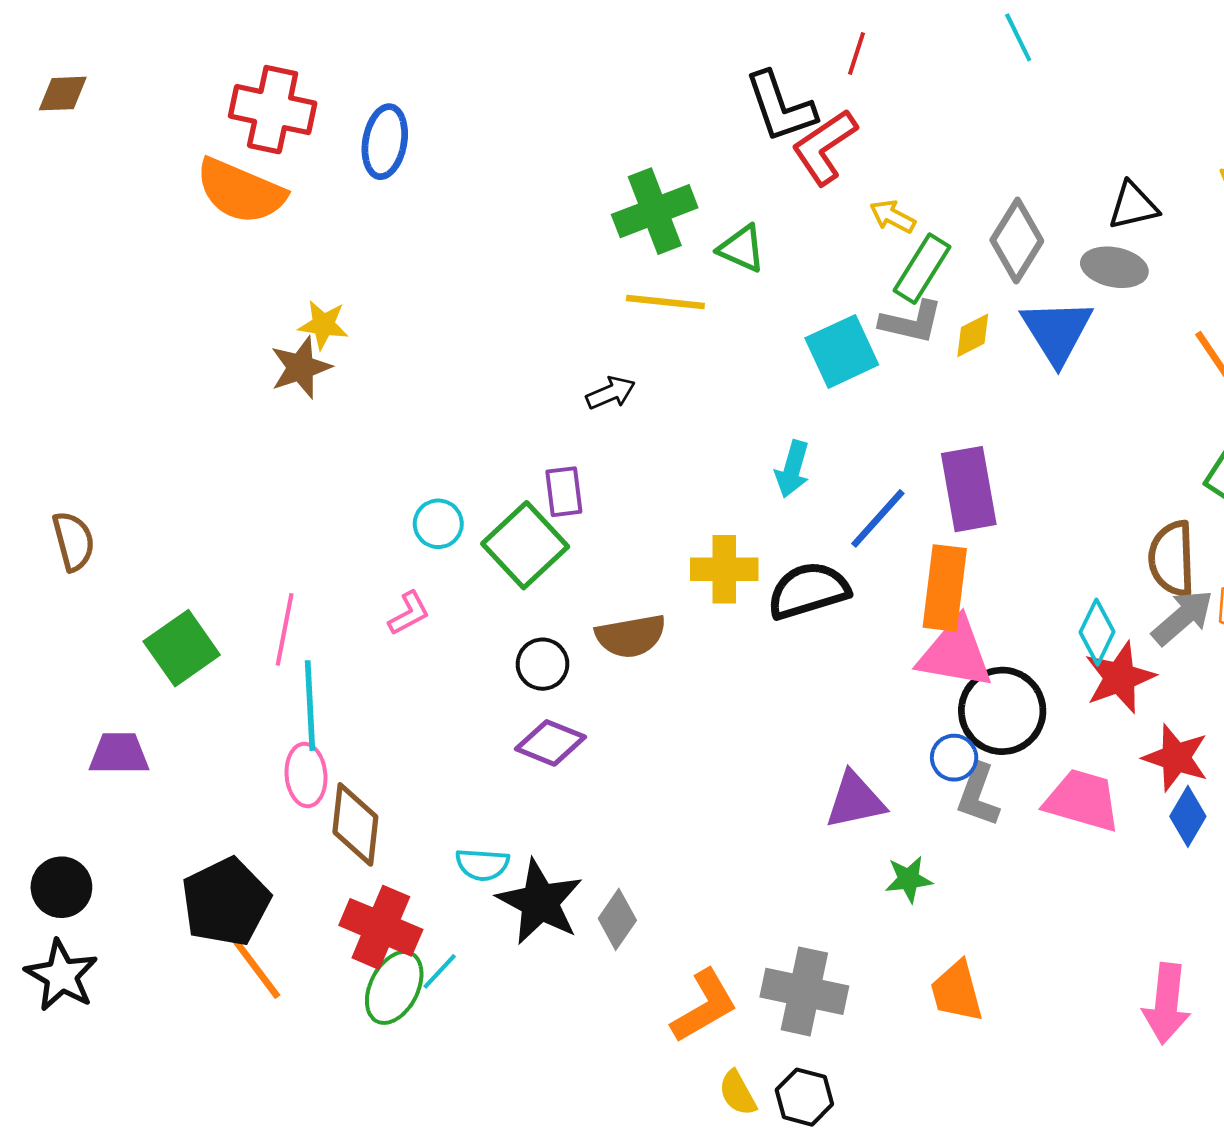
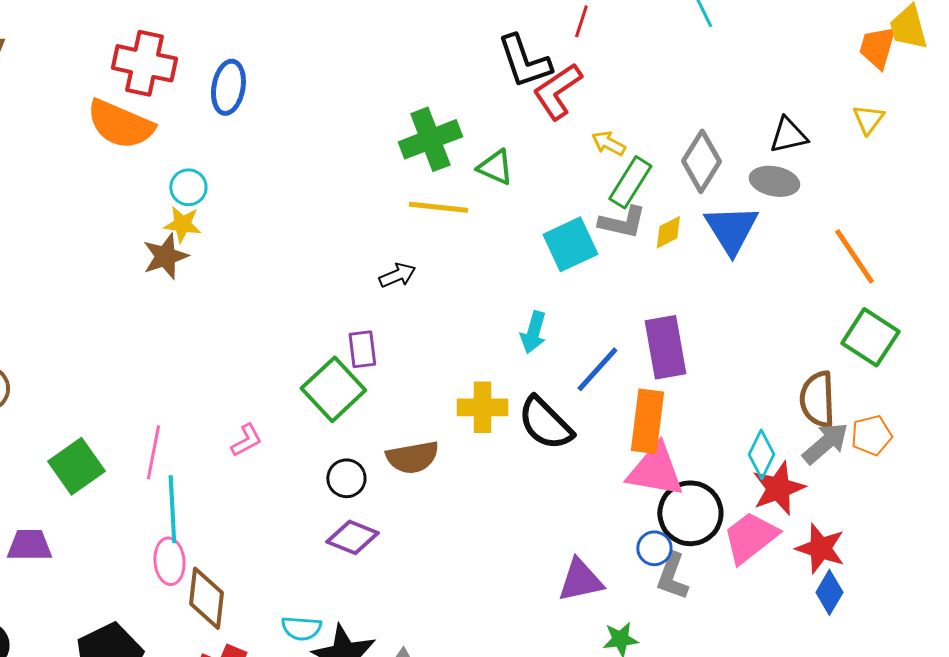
cyan circle: (438, 524) -> (188, 187), moved
black semicircle: (808, 591) -> (545, 423), turned -118
pink trapezoid: (1082, 800) -> (750, 537), moved, turned -54

